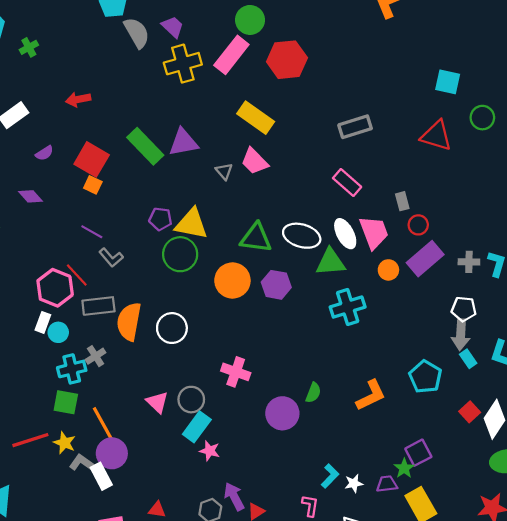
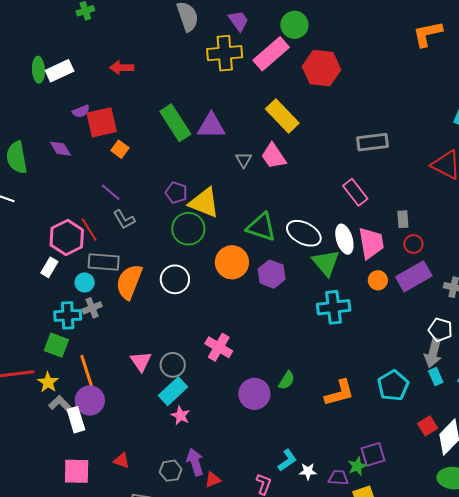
purple trapezoid: (173, 27) -> (238, 21), moved
red square: (92, 159) -> (102, 122), moved, turned 36
green triangle: (331, 262) -> (326, 263), turned 44
white circle: (172, 328) -> (175, 279), moved
cyan circle: (58, 332) -> (85, 282), moved

